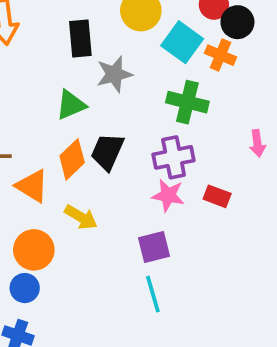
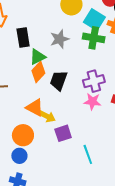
black rectangle: (80, 38) -> (23, 37), moved
green cross: (187, 102) -> (94, 38), moved
orange diamond: (72, 159) -> (38, 72), moved
orange triangle: (32, 186) -> (35, 108), moved
purple square: (154, 247) -> (63, 133), moved

